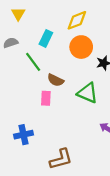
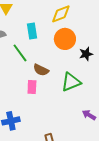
cyan rectangle: (46, 38) -> (32, 31), turned -35
green triangle: (88, 93) -> (71, 82), turned -45

